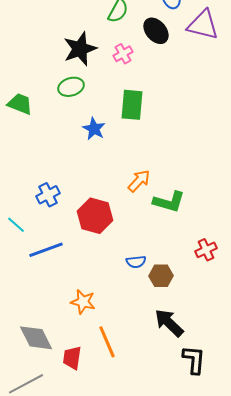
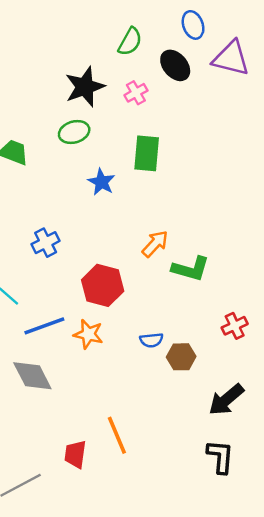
blue cross: (48, 195) -> (46, 243), moved
orange star: (83, 302) -> (88, 334), moved
black arrow: (169, 323) -> (226, 400), moved, turned -84
gray diamond: (36, 338) -> (32, 376), moved

